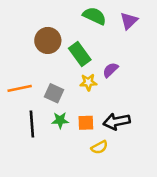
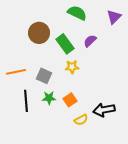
purple triangle: (129, 21) -> (114, 17), moved
purple semicircle: (110, 70) -> (90, 41), moved
black arrow: (117, 121) -> (104, 110), moved
orange square: (86, 123) -> (70, 100), turned -32

